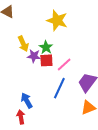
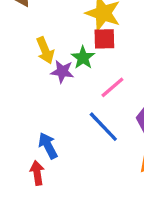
red square: (46, 60) -> (104, 39), moved
blue line: (59, 88) -> (103, 127), turned -70

